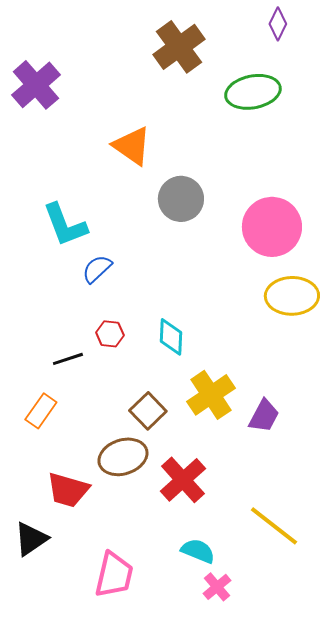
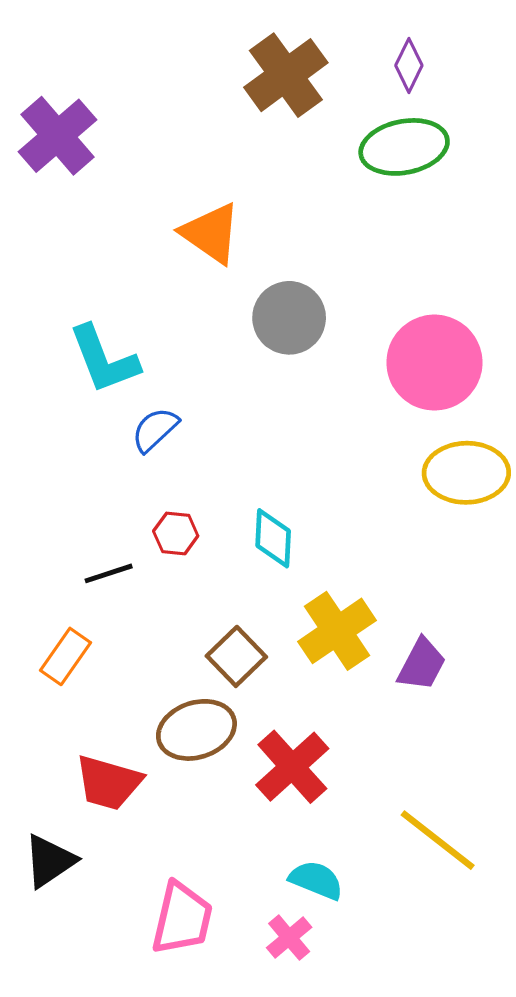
purple diamond: (278, 24) -> (409, 65), moved
pink cross: (217, 587) -> (289, 938), moved

